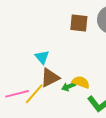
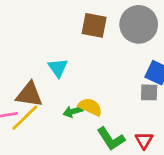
cyan triangle: (42, 57) -> (58, 68), moved
brown triangle: (50, 78) -> (29, 95), moved, turned 30

